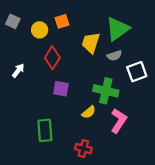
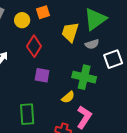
pink L-shape: (119, 121) -> (84, 117), moved

